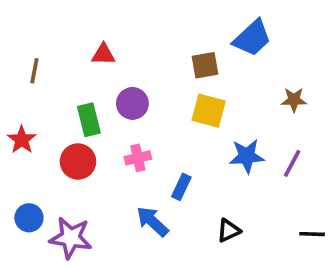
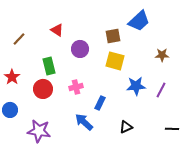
red triangle: (103, 54) -> (57, 30), turned 32
brown line: (34, 71) -> (19, 39), turned 32
purple circle: (132, 103) -> (80, 49), moved
blue circle: (29, 218) -> (10, 110), moved

